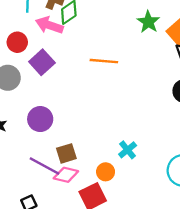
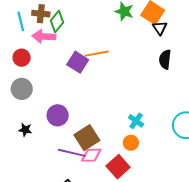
purple square: (42, 62) -> (78, 62), moved
brown square: (66, 153) -> (87, 138), size x1.4
orange circle: (106, 172) -> (131, 143), moved

